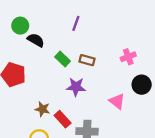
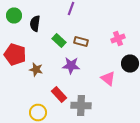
green circle: (20, 26) -> (14, 16), moved
black semicircle: (36, 40) -> (35, 24), turned -112
brown star: (42, 109) -> (36, 70), moved

